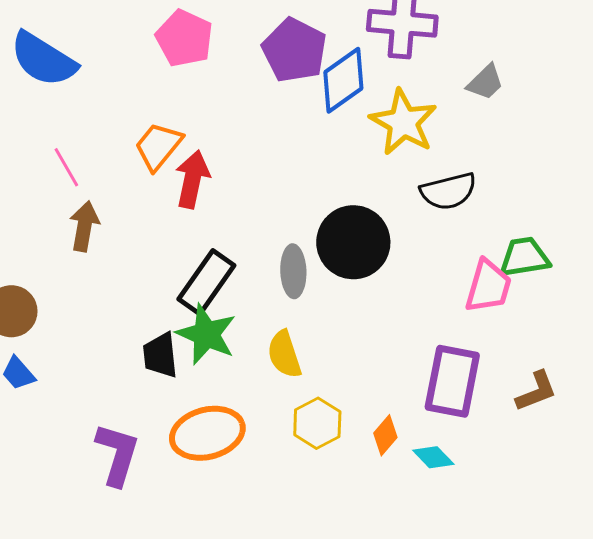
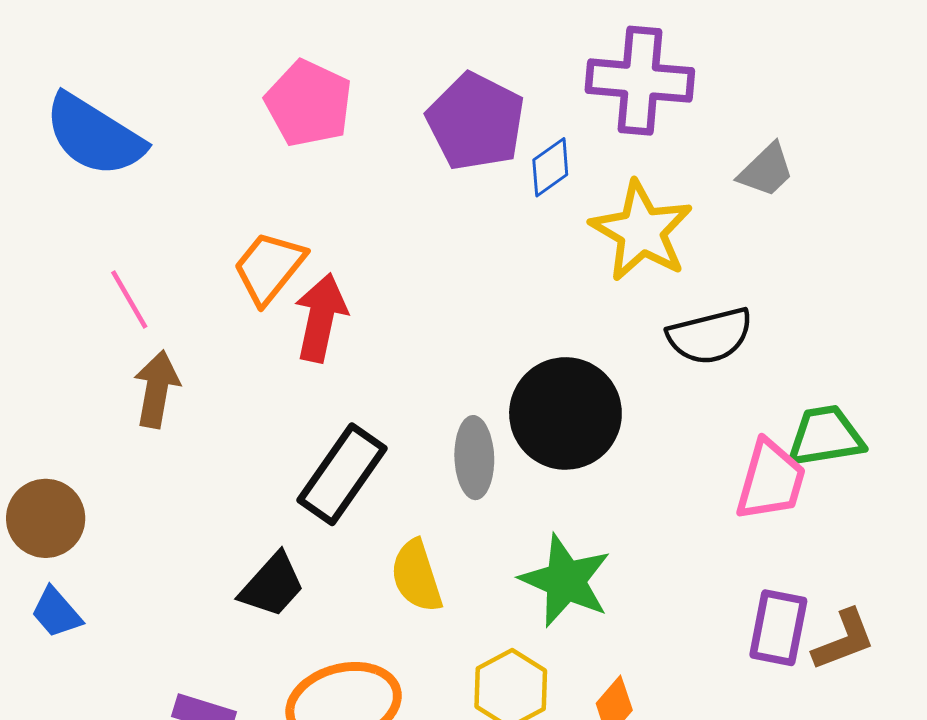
blue diamond: (343, 80) -> (550, 167), size x0.6
green star: (206, 334) -> (565, 581), moved
yellow semicircle: (284, 354) -> (417, 576), moved
black trapezoid: (160, 355) -> (272, 585), turned -132
purple rectangle: (452, 381) -> (778, 628), moved, size x0.7

